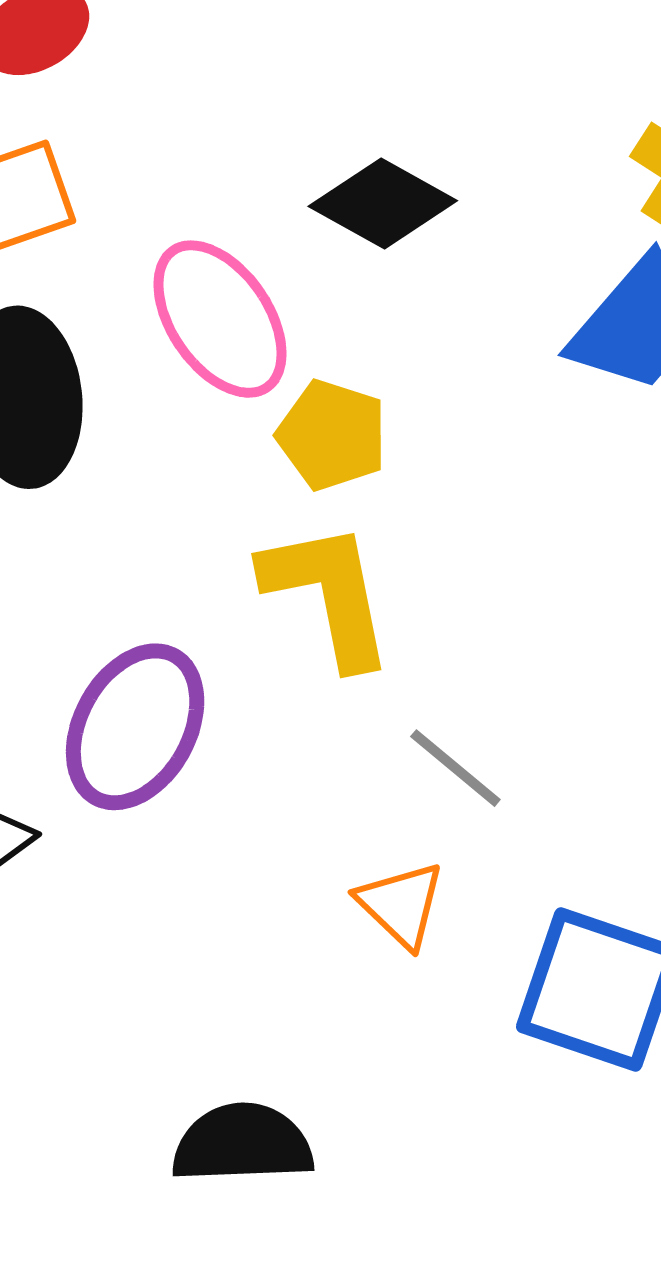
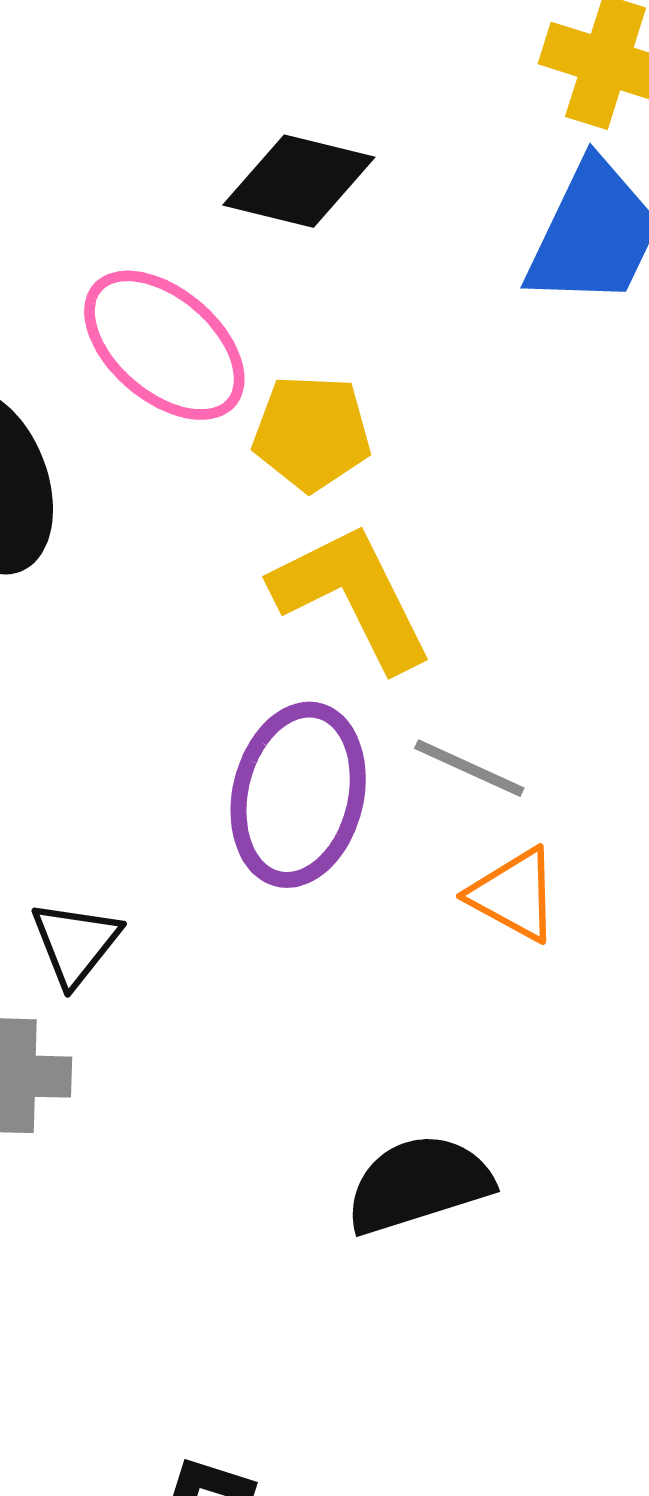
purple ellipse: (135, 727) -> (298, 795), moved
gray line: (455, 768) -> (469, 768), moved

